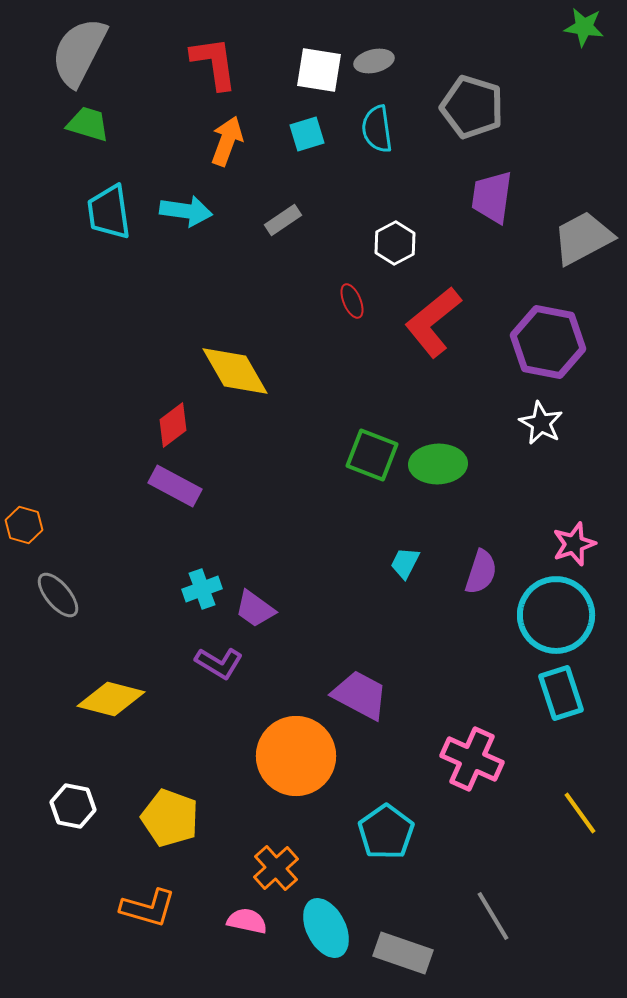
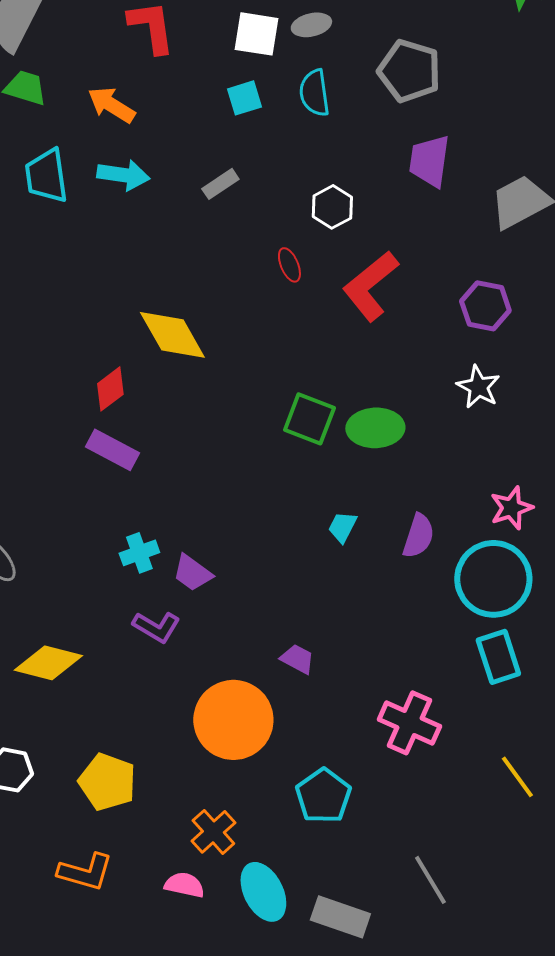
orange arrow: (227, 141) -> (111, 105), moved, turned -78
purple hexagon: (548, 342) -> (485, 306), size x0.7
purple trapezoid: (360, 695) -> (297, 659), size x0.6

